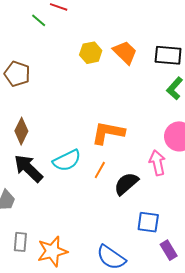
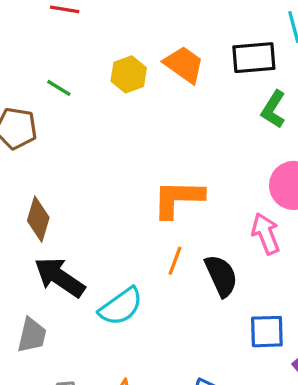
green line: (39, 20) -> (59, 88), moved
cyan semicircle: (67, 160) -> (121, 306), moved
black semicircle: (126, 184) -> (221, 276), turned 116

